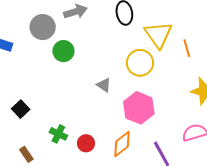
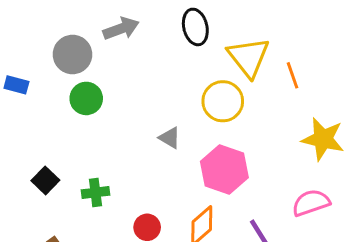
green circle: (63, 51) -> (86, 98), moved
green cross: (58, 134) -> (95, 192), moved, turned -30

